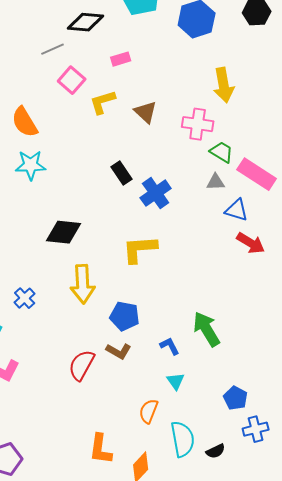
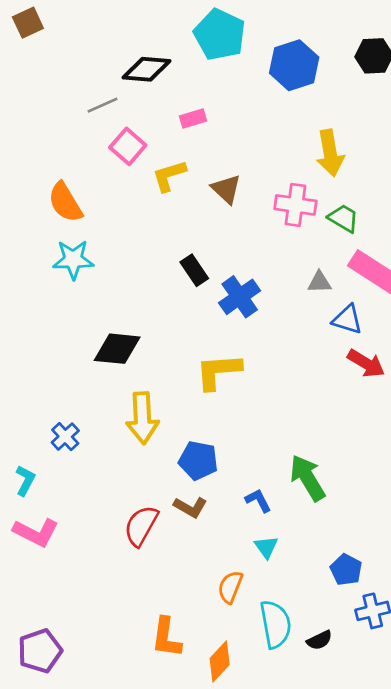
green trapezoid: (222, 152) -> (343, 218), moved

